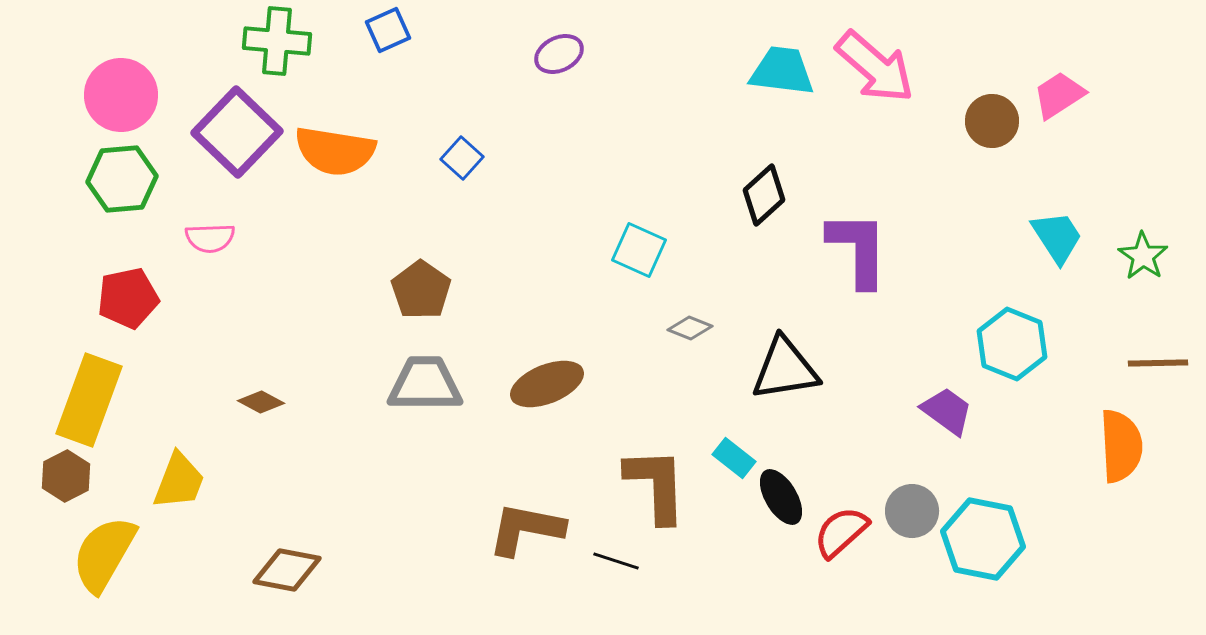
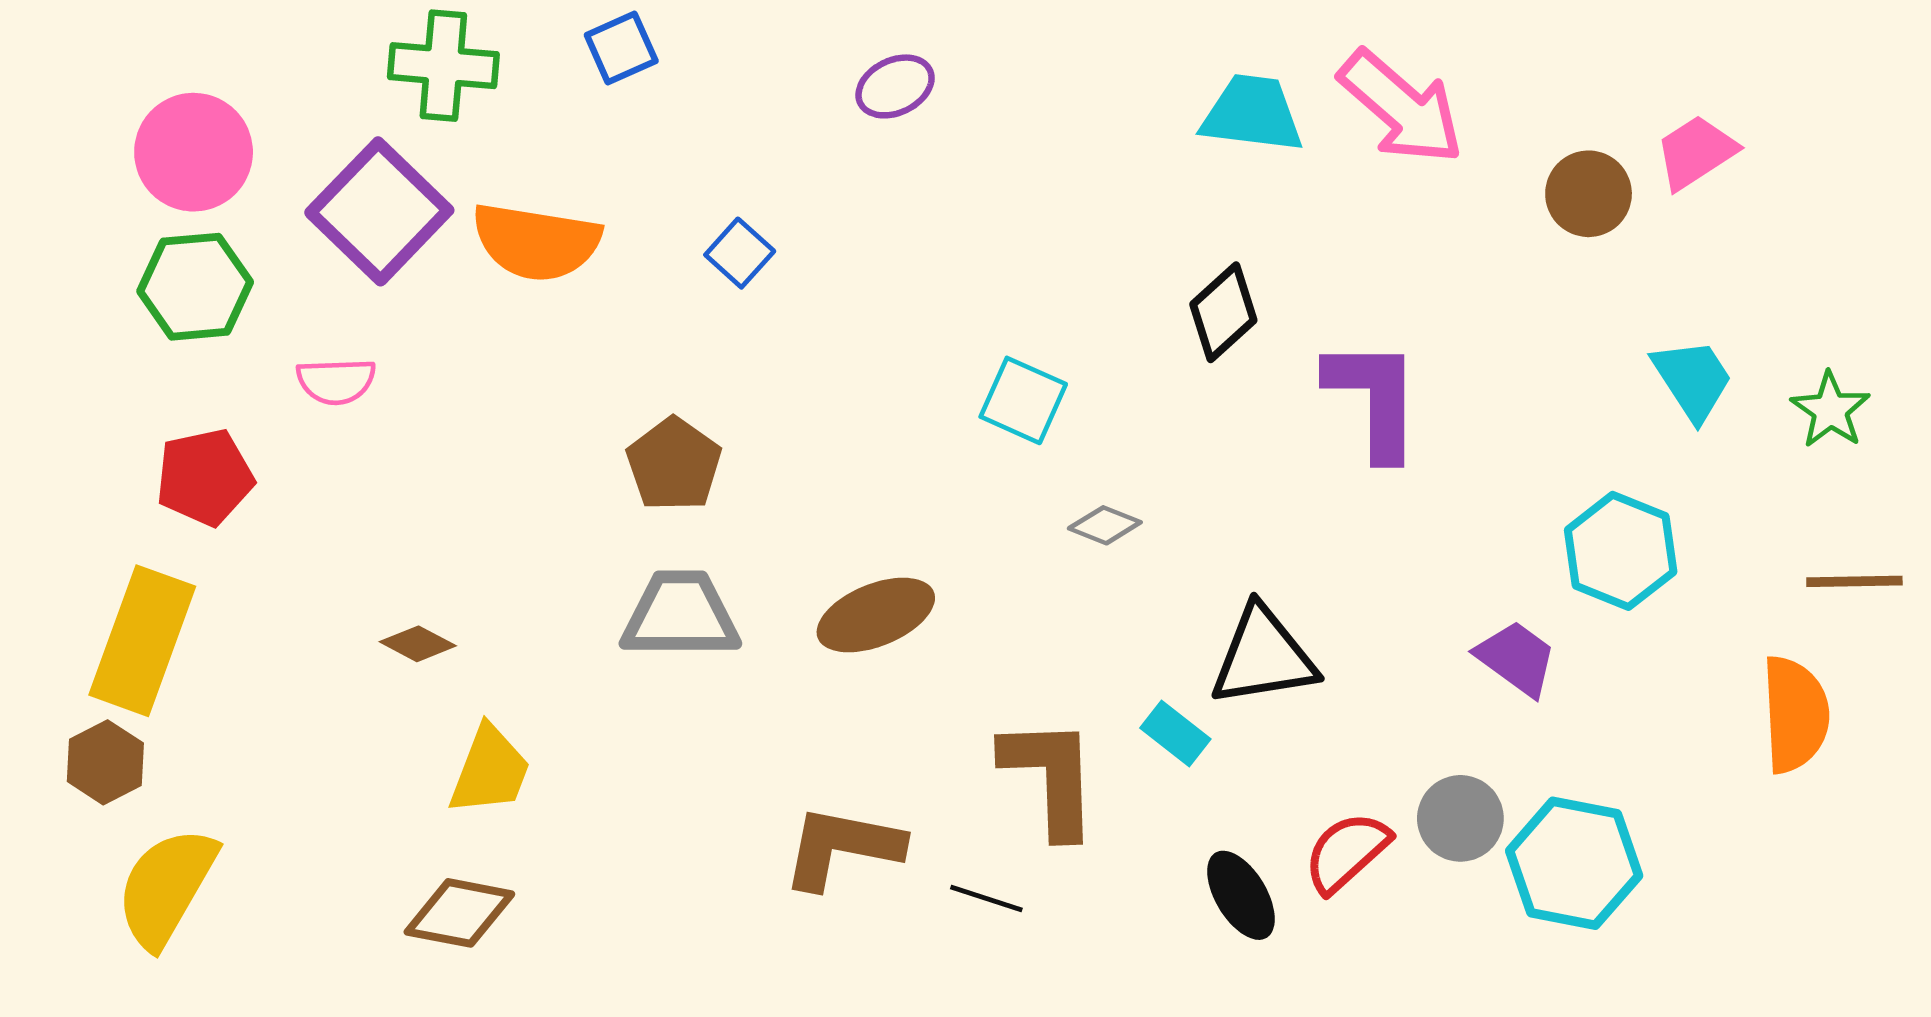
black triangle: (785, 369) -> (1263, 657), moved
yellow trapezoid: (179, 481) -> (490, 770), moved
black ellipse: (781, 497) -> (1241, 895), moved

